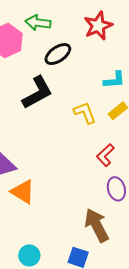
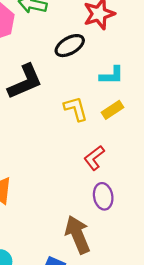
black ellipse: (58, 54) -> (70, 46), moved

